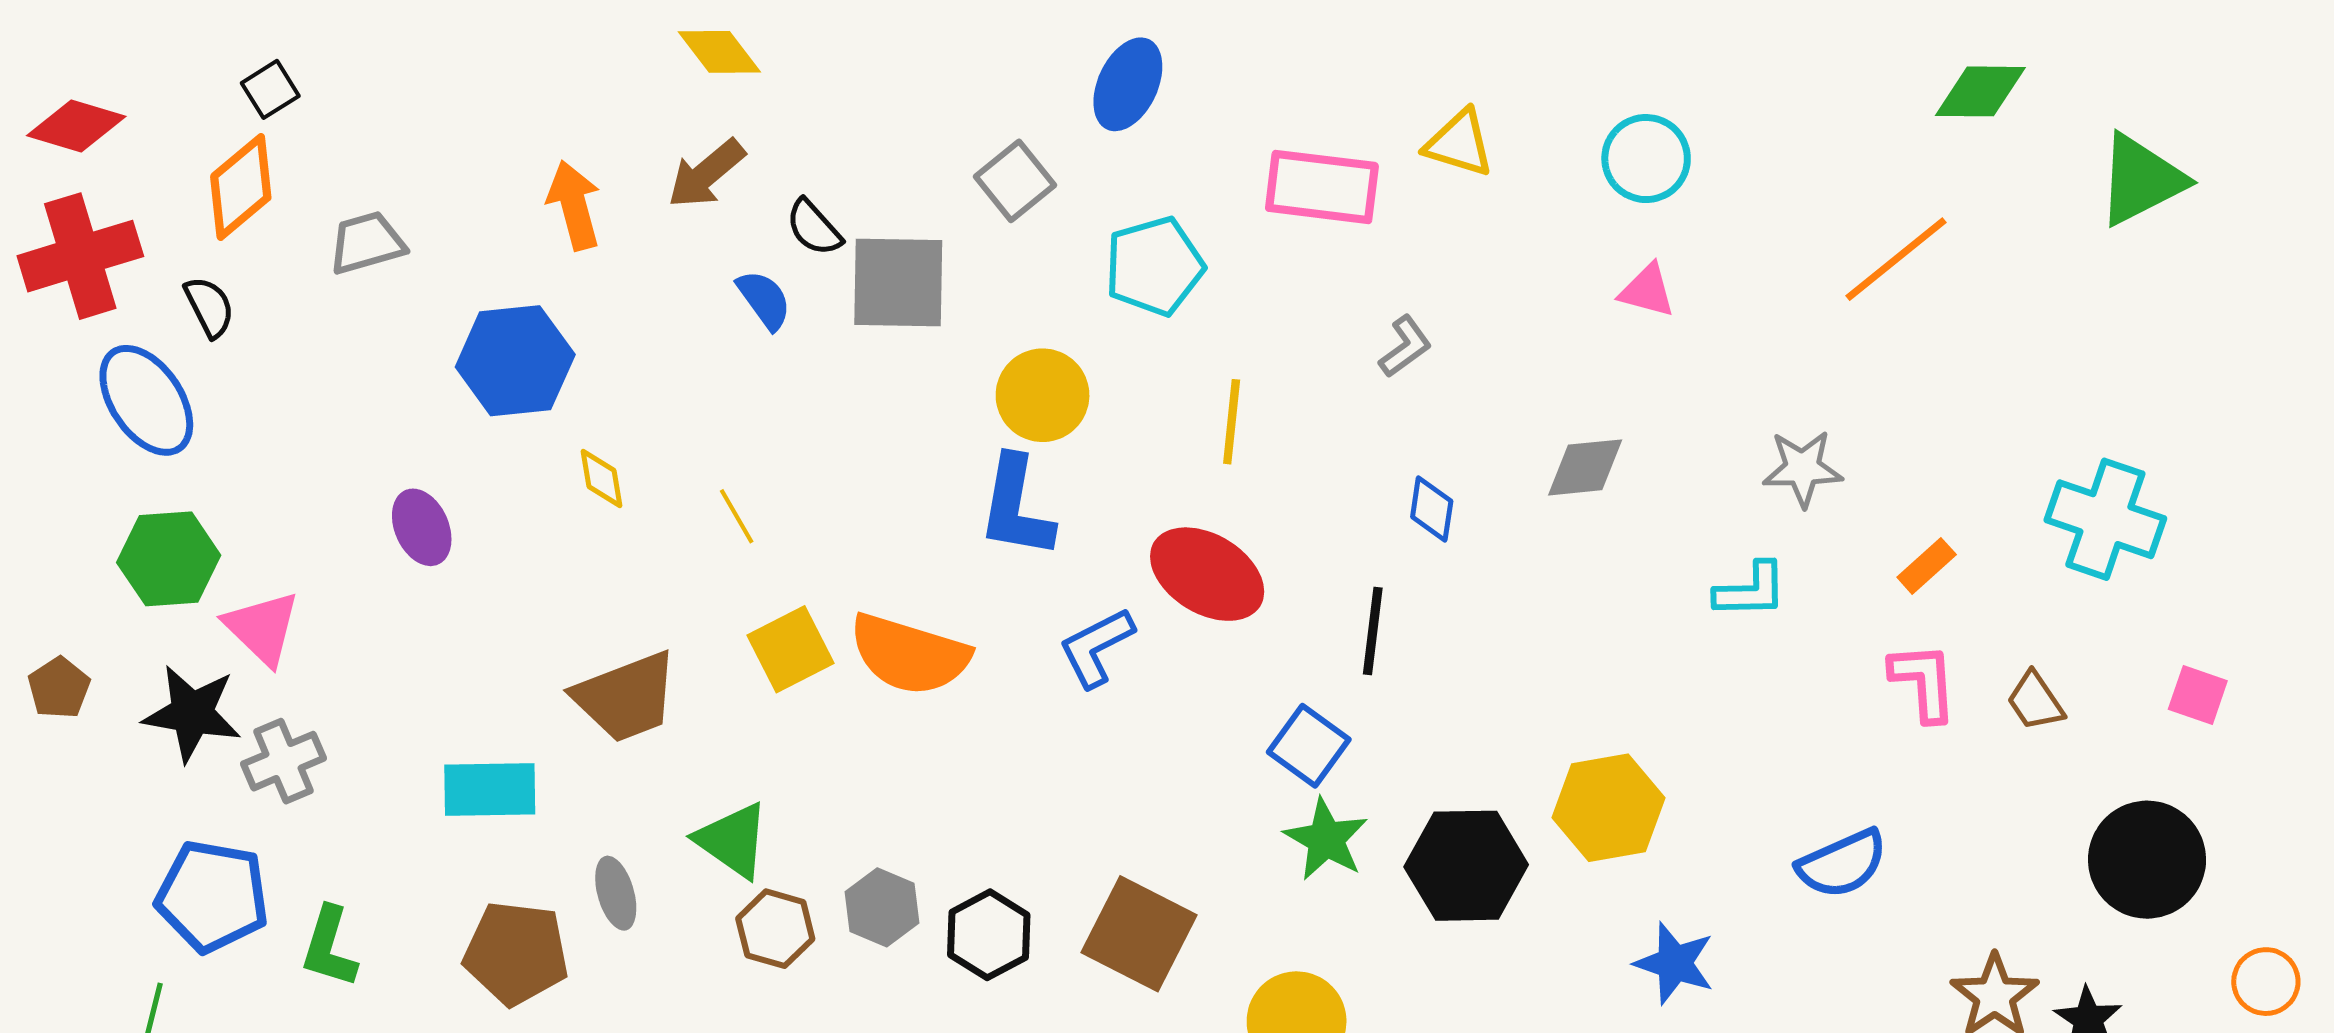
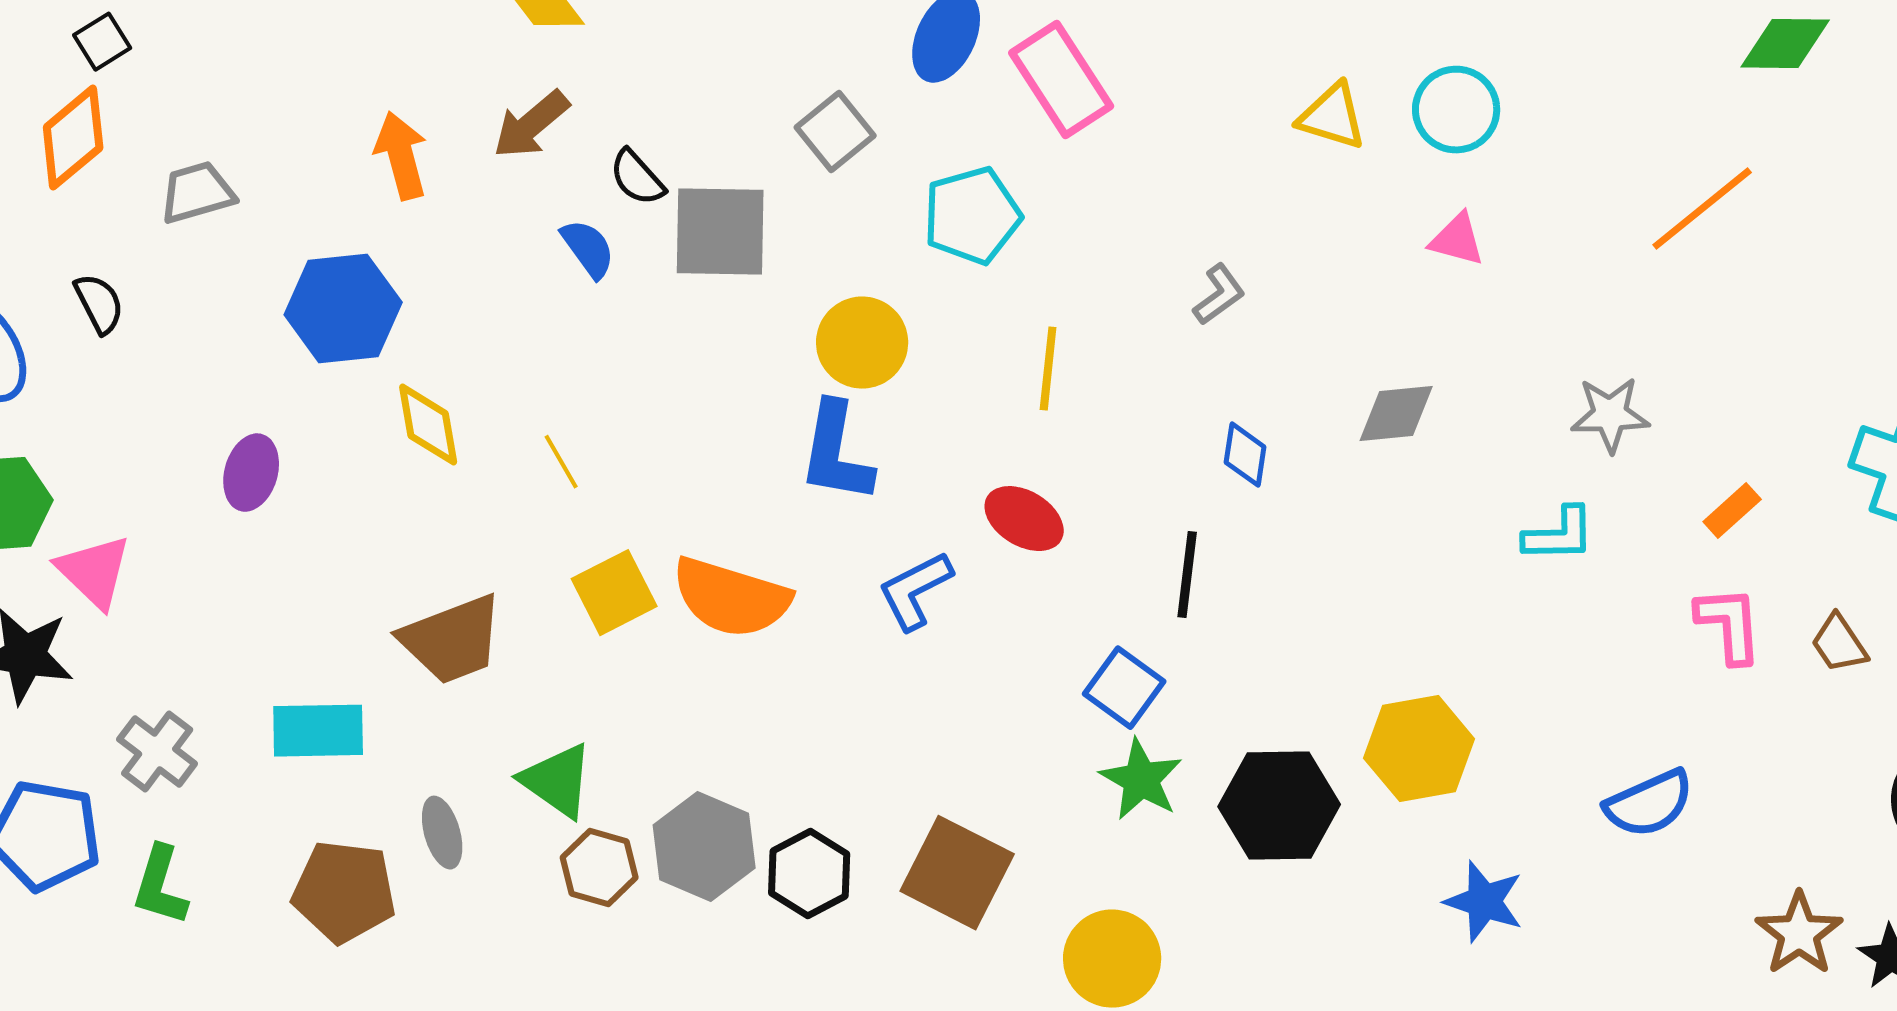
yellow triangle: (1459, 143) -> (1332, 117), moved
pink rectangle: (1322, 187) -> (1061, 80), moved, turned 50
black semicircle: (209, 307) -> (99, 304), moved
yellow diamond: (602, 479) -> (428, 425), size x1.4
purple ellipse: (422, 527) -> (251, 473), turned 40
red ellipse: (1207, 574) -> (1024, 519), size x0.7
gray cross: (283, 761) -> (157, 752), moved, turned -30
gray hexagon: (882, 907) -> (704, 847), size x1.4

